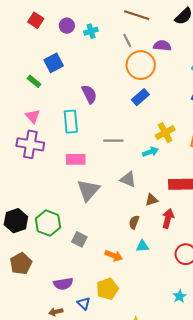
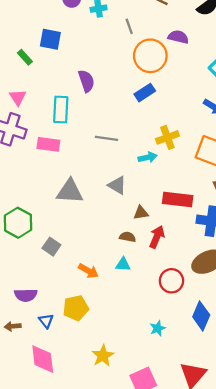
gray line: (127, 40) -> (129, 26), moved
blue square: (54, 63) -> (50, 39), turned 30
pink rectangle: (76, 159) -> (48, 144), moved
gray triangle: (88, 190) -> (70, 191), turned 45
brown semicircle: (134, 222) -> (128, 237), moved, turned 72

